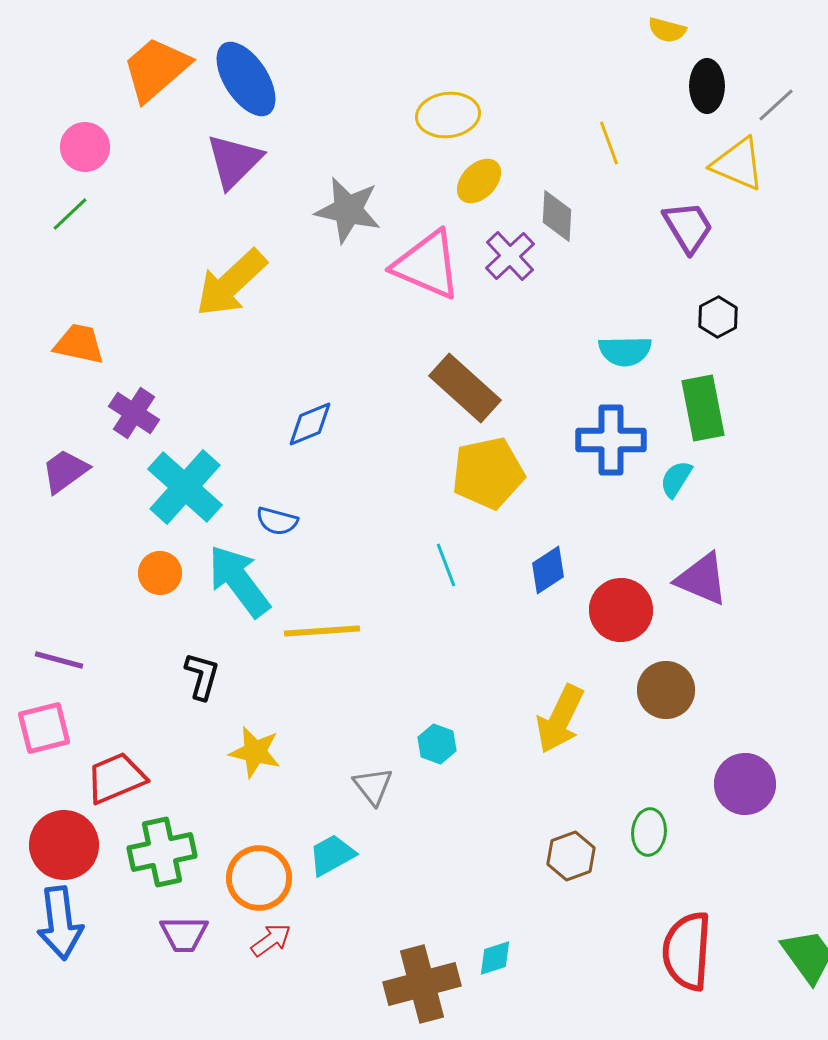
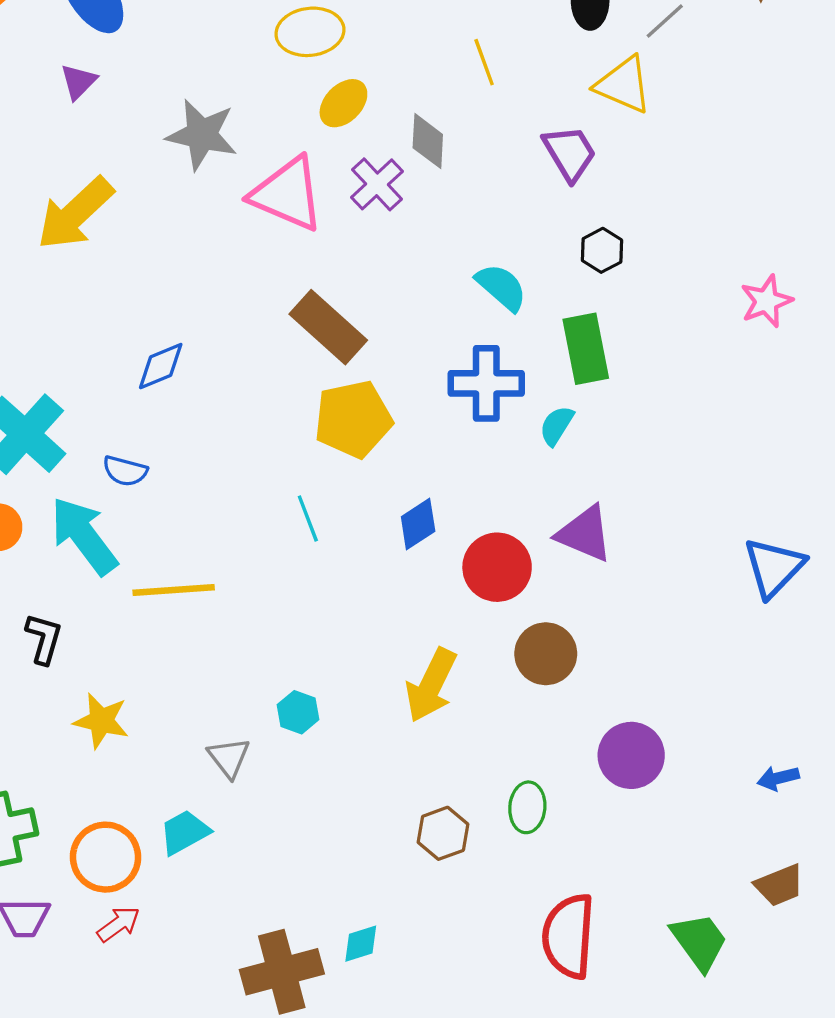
purple triangle: (234, 161) -> (78, 82), size x0.6
cyan semicircle: (625, 351) -> (501, 287), turned -138

